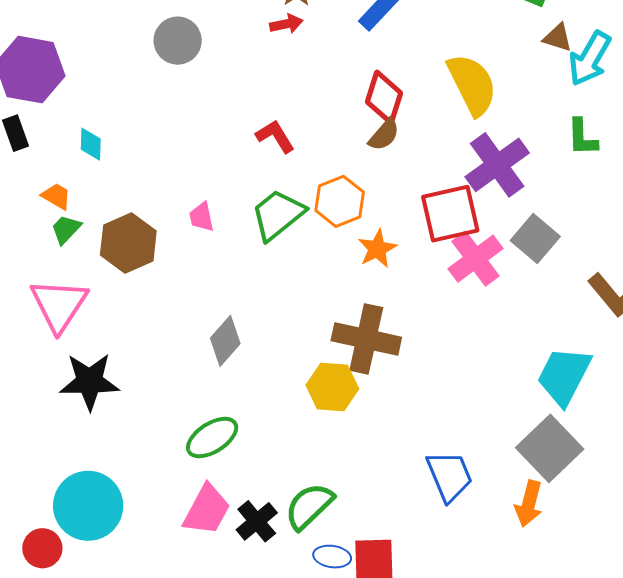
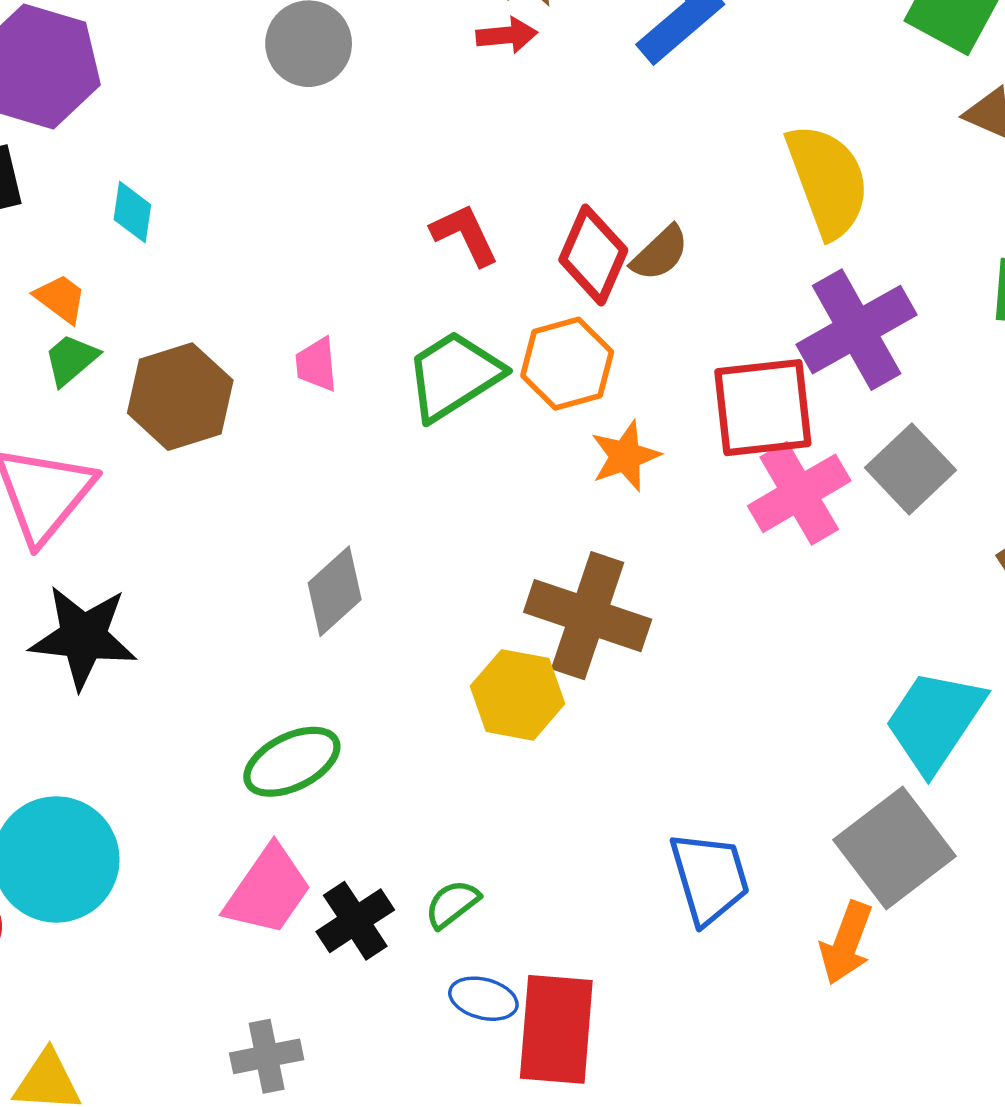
red diamond: (384, 97) -> (593, 255), moved
green semicircle: (309, 506) -> (452, 904), size x0.6

